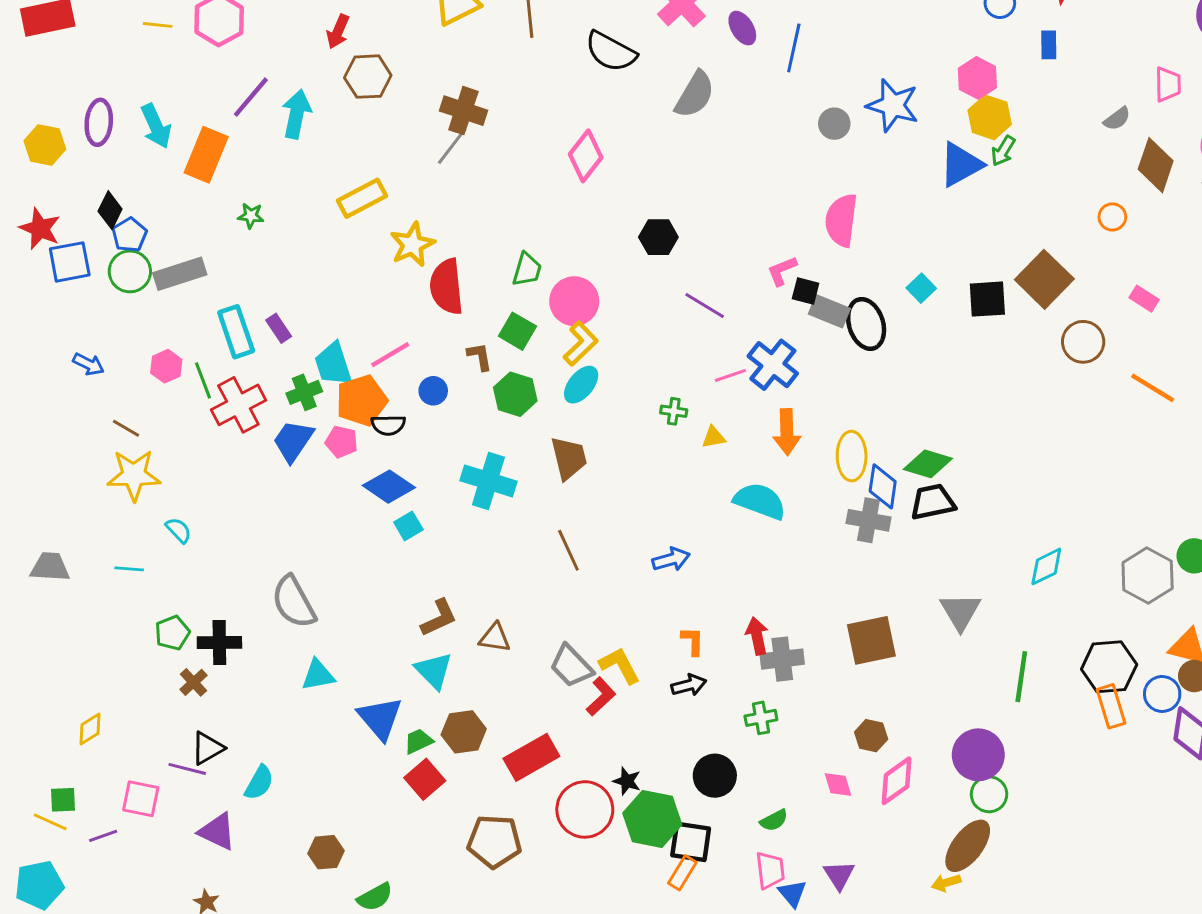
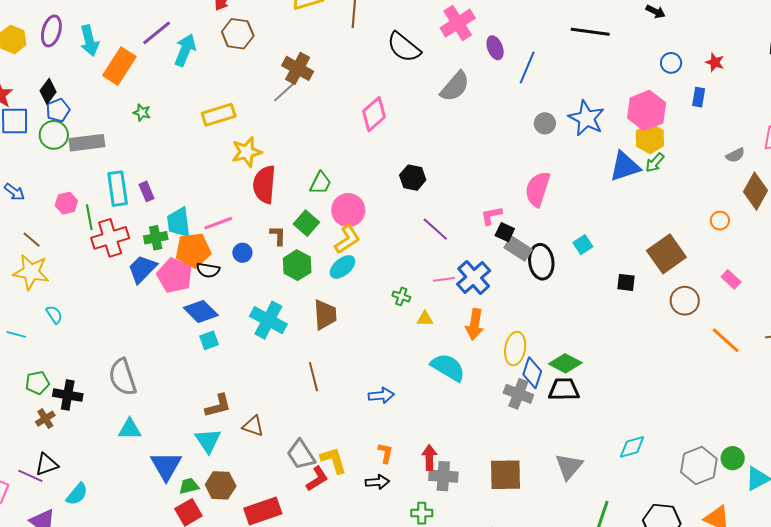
pink hexagon: (977, 78) -> (647, 110), size x1.4
black square: (987, 299) -> (626, 282), moved, size x0.7
pink pentagon: (341, 442) -> (175, 276), size x1.6

